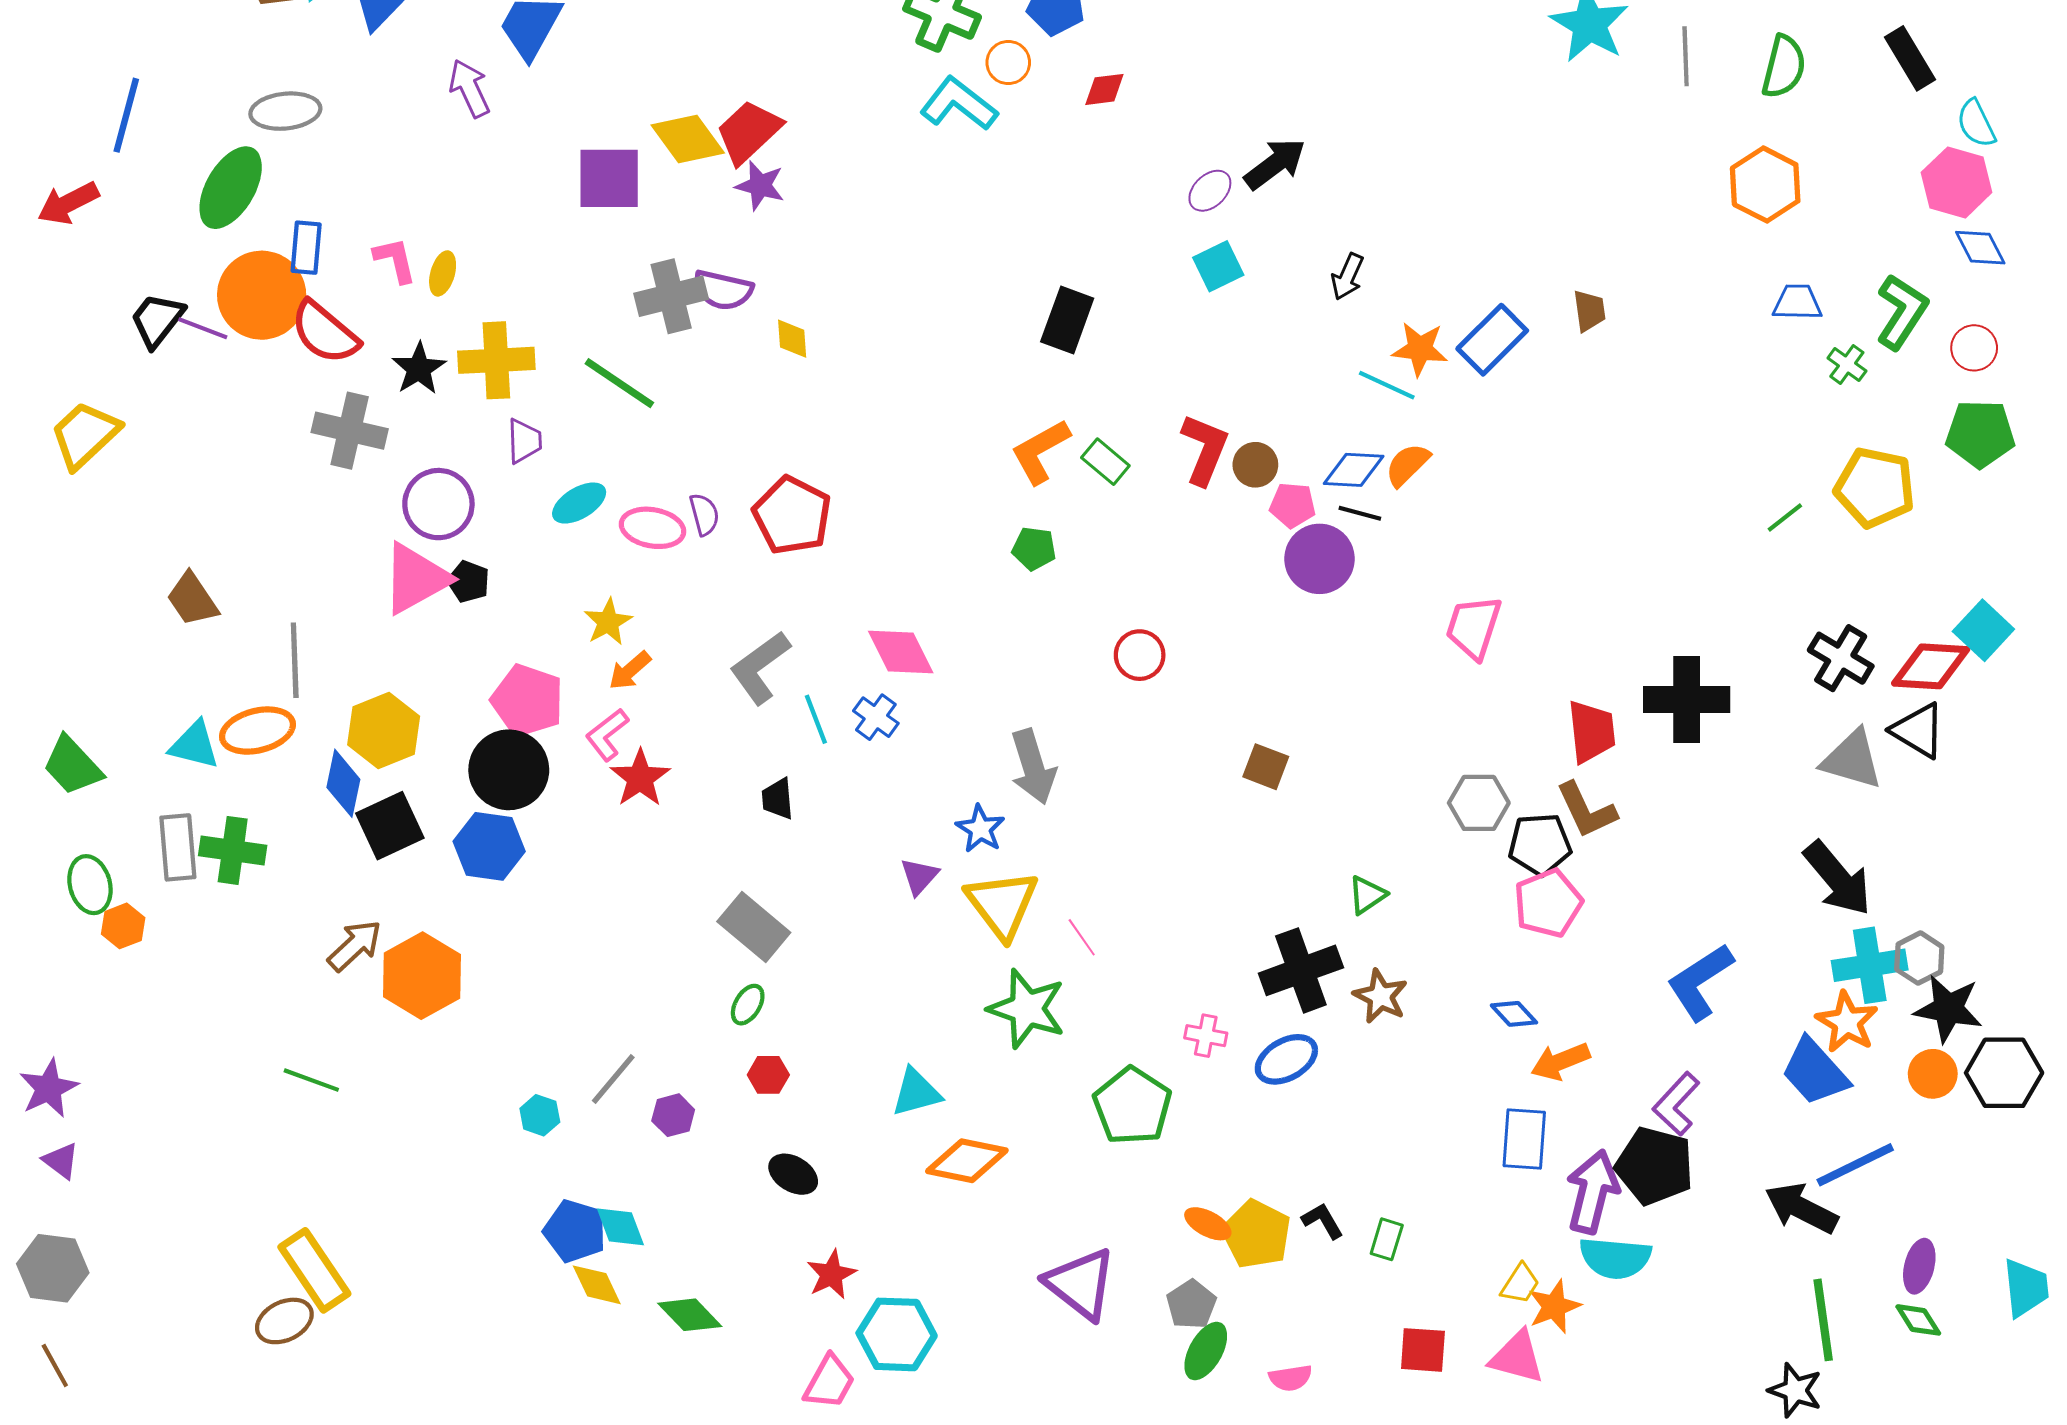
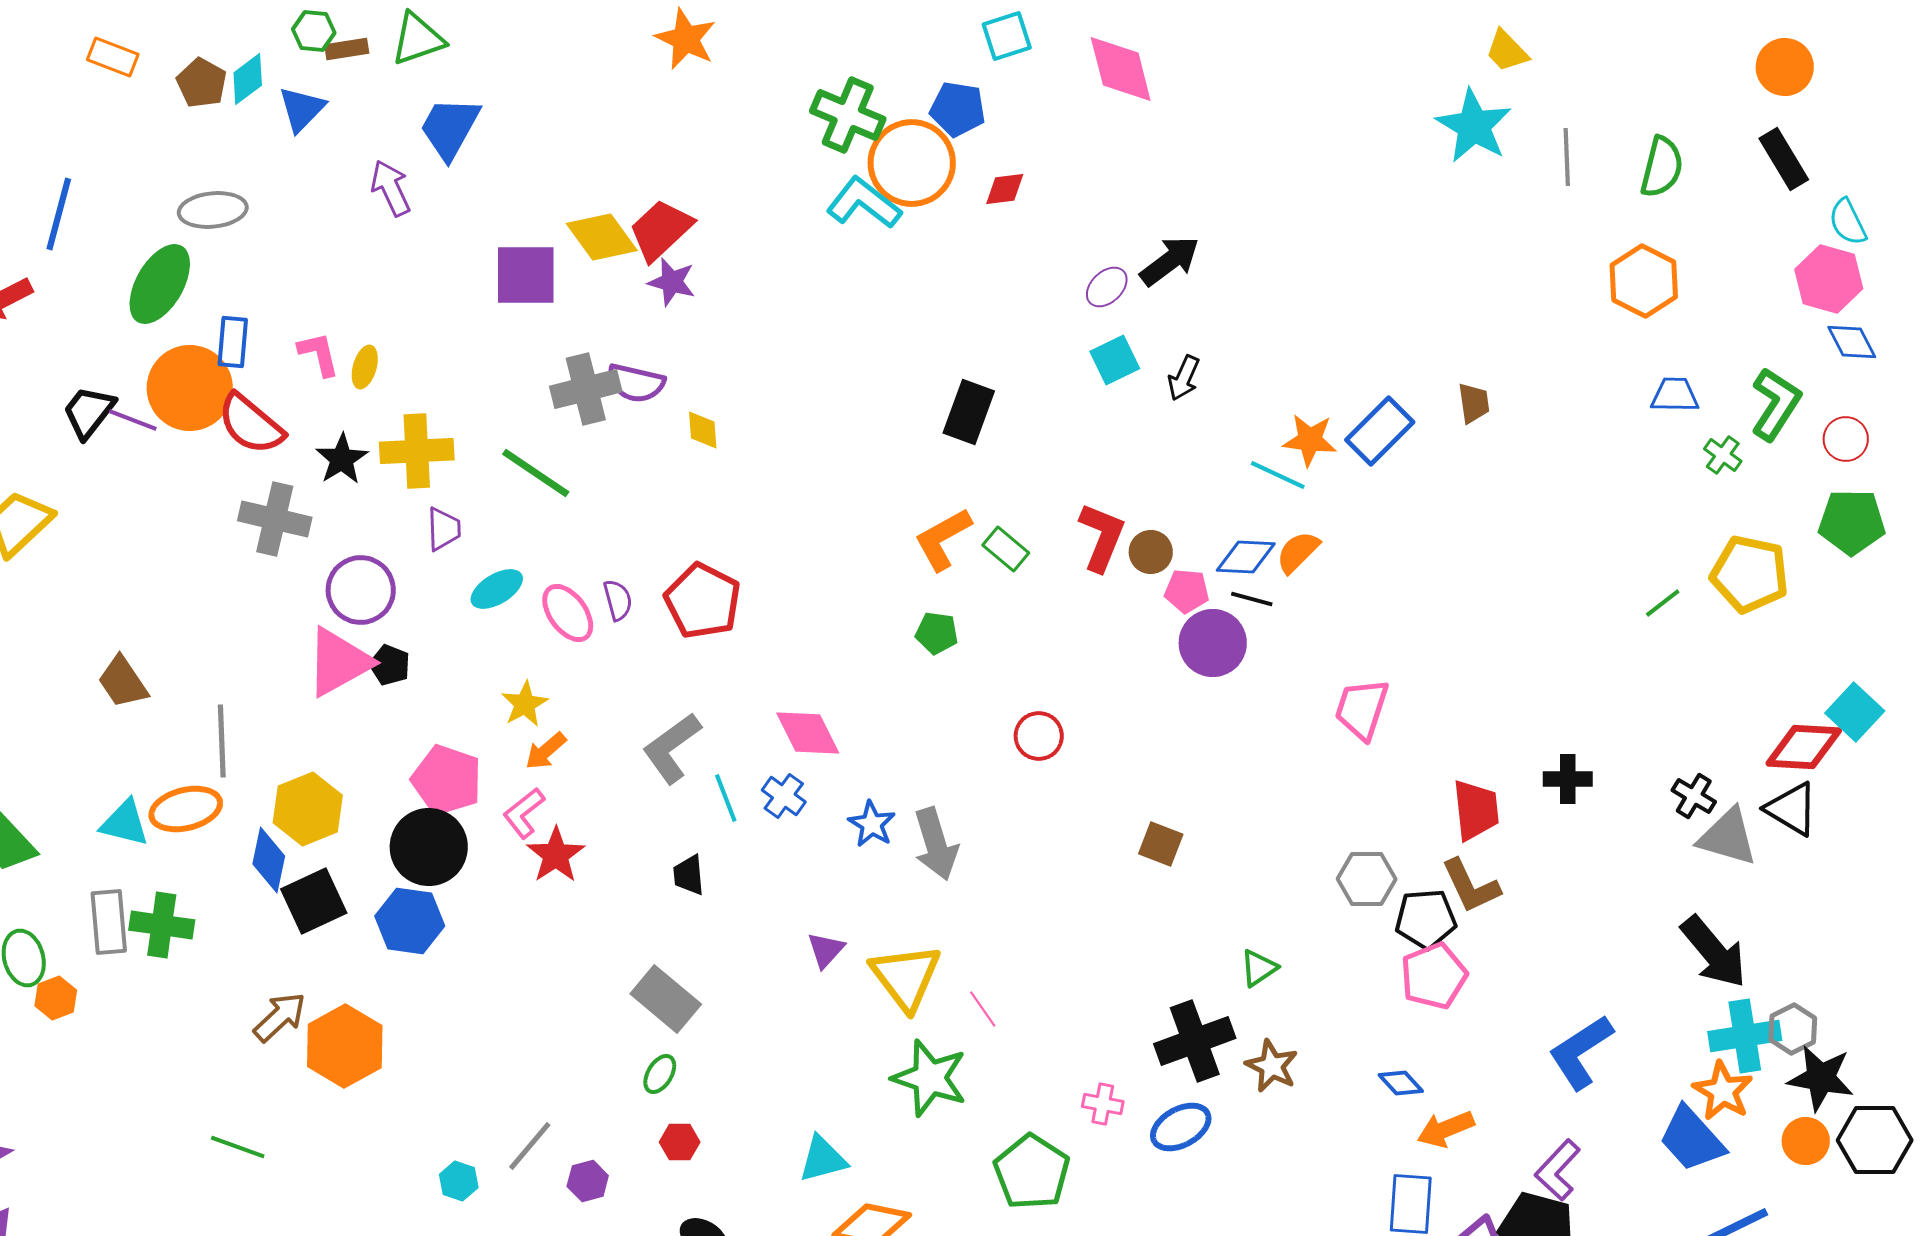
orange circle: (1008, 62) -> (912, 163), size x2.0
black arrow: (1347, 277) -> (1184, 378), moved
pink ellipse: (653, 528) -> (568, 613), turned 44
black cross: (1841, 658) -> (1694, 796), moved, size x0.7
black cross: (1687, 700) -> (1568, 779), size x0.6
blue star: (980, 829) -> (872, 824), moved

